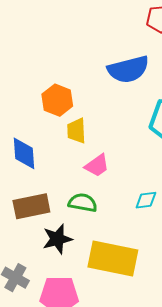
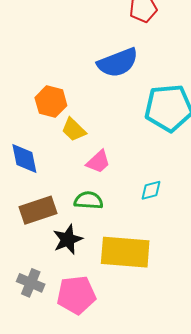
yellow trapezoid: (76, 131) -> (74, 130), turned -36

